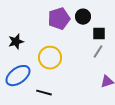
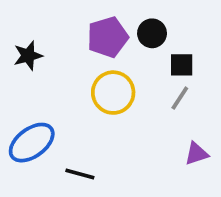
black star: (16, 42) -> (28, 56), moved
yellow circle: (50, 58) -> (113, 93), moved

